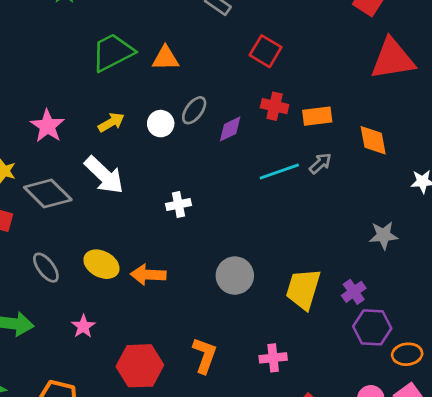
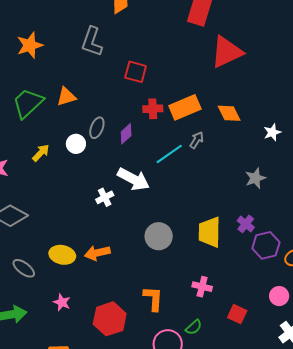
orange rectangle: (317, 116) -> (185, 107), size x1.4
white arrow: (104, 175) -> (133, 179), moved
pink cross: (273, 358) -> (202, 287), turned 36

